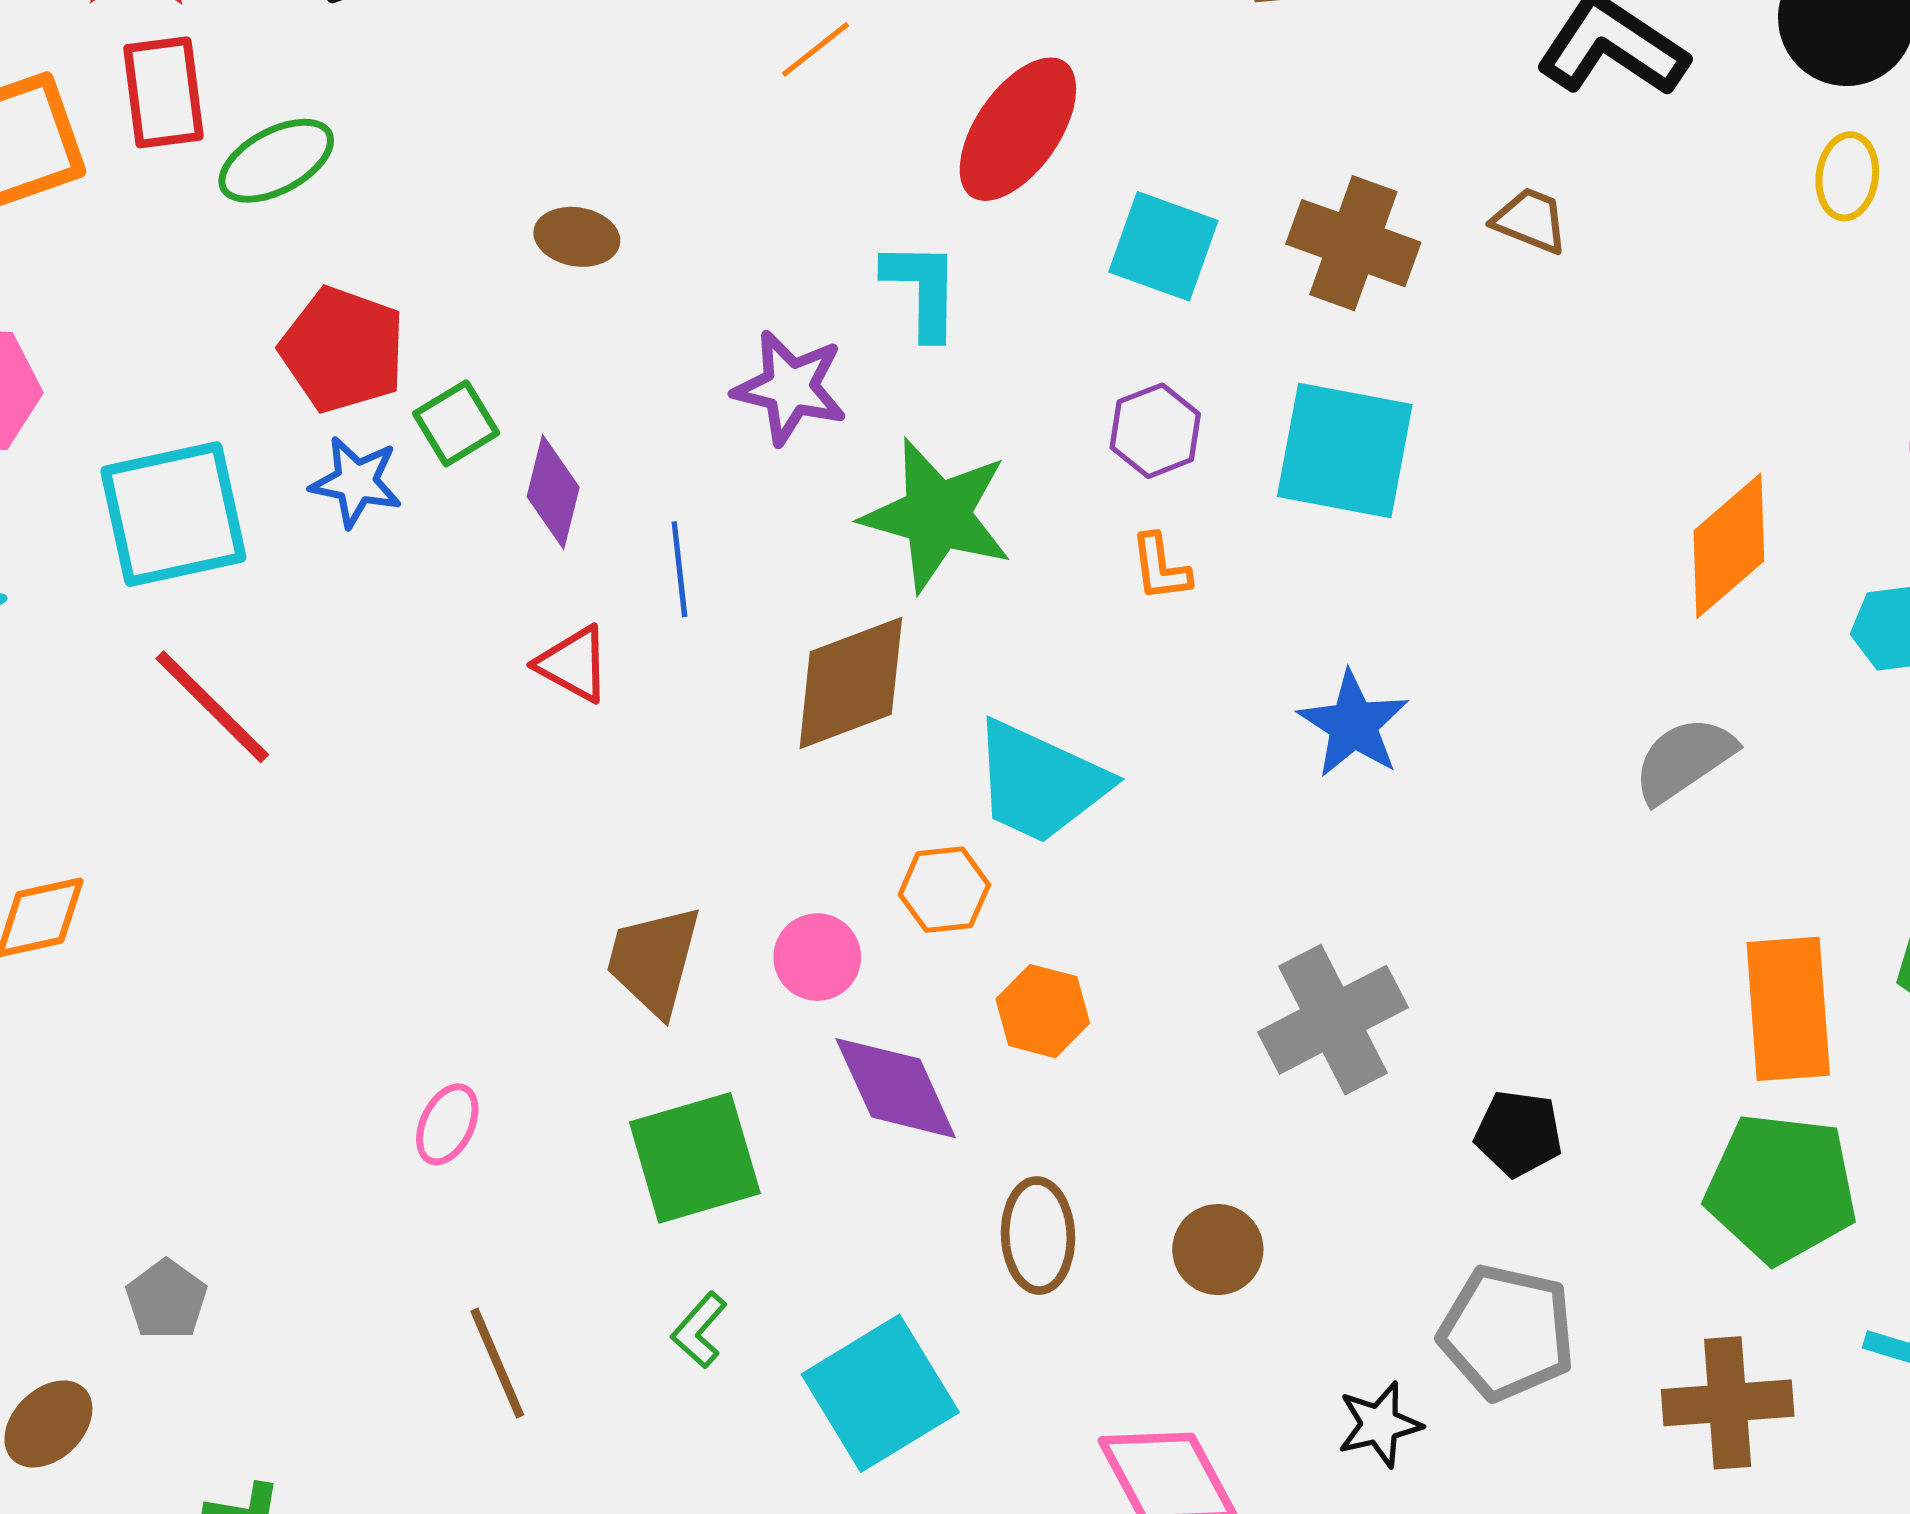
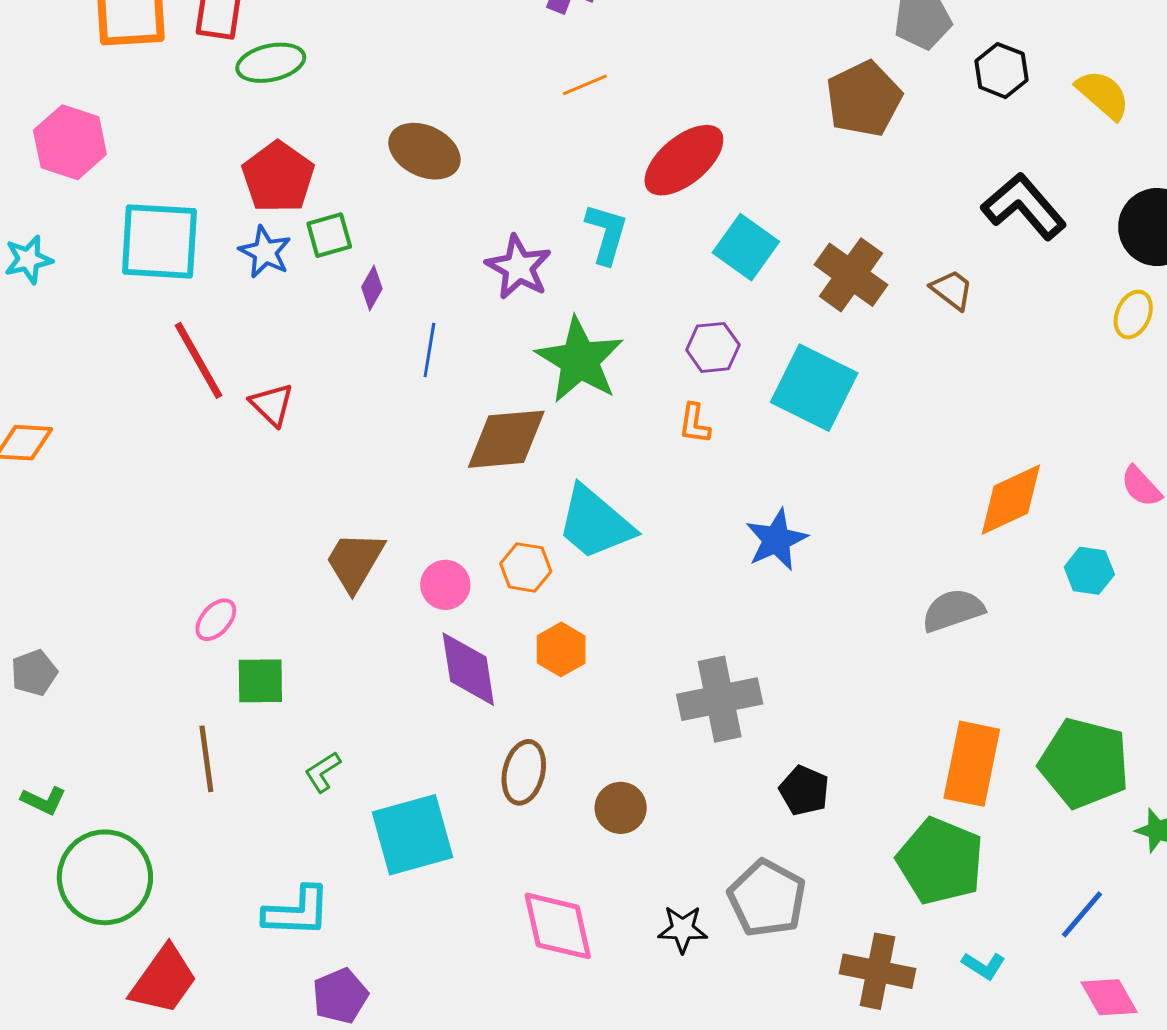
brown ellipse: (577, 237) -> (424, 151), size x1.5
purple diamond: (553, 492) -> (372, 288), size x0.7
red triangle: (573, 664) -> (272, 405), moved
red line: (212, 707) -> (198, 360), moved
green square: (695, 1158) -> (260, 681), moved, size x0.7

